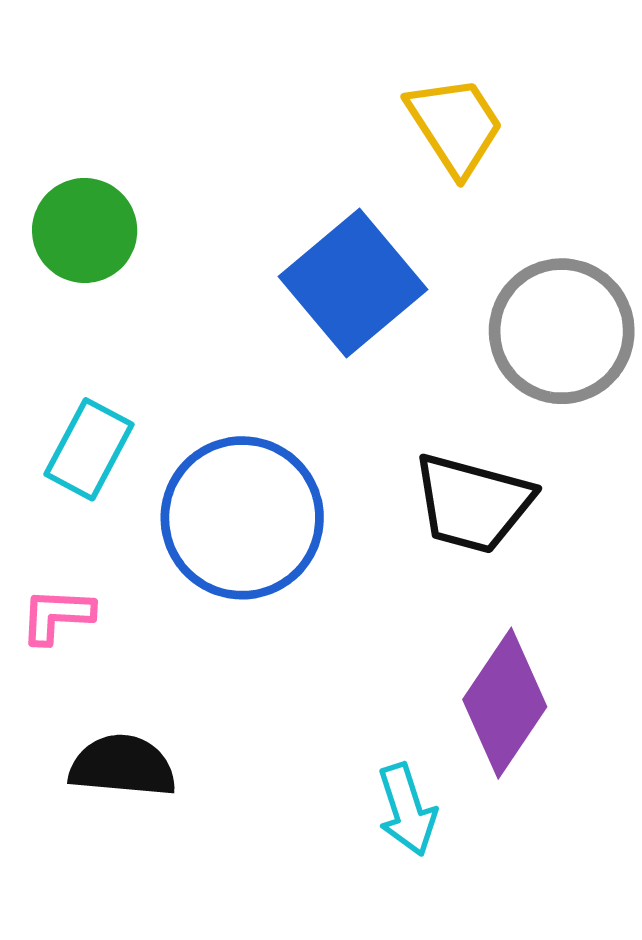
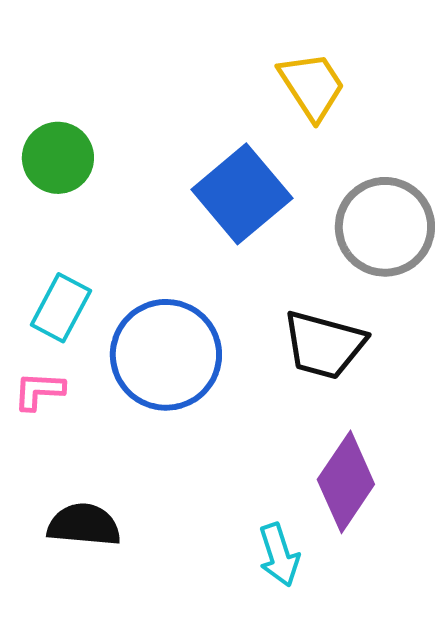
pink L-shape: (57, 616) -> (39, 391), moved

